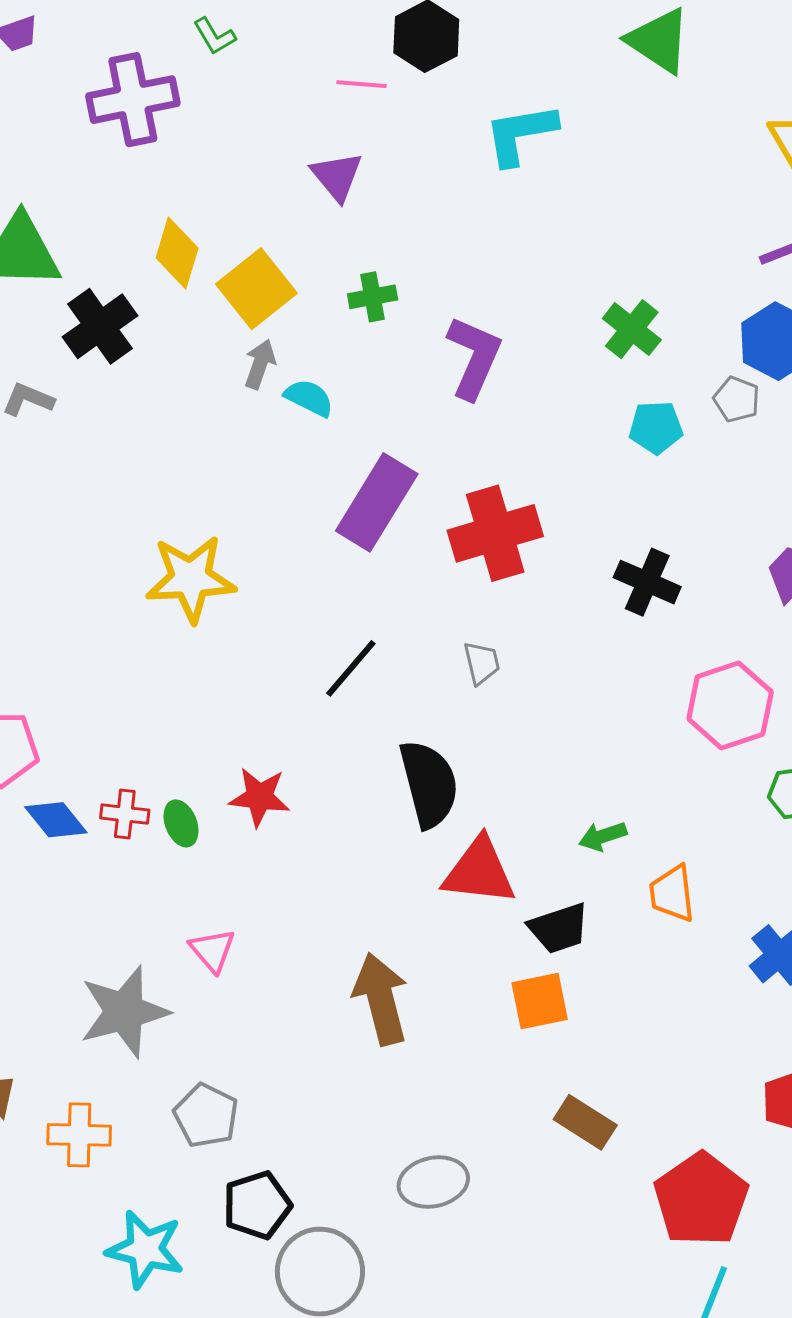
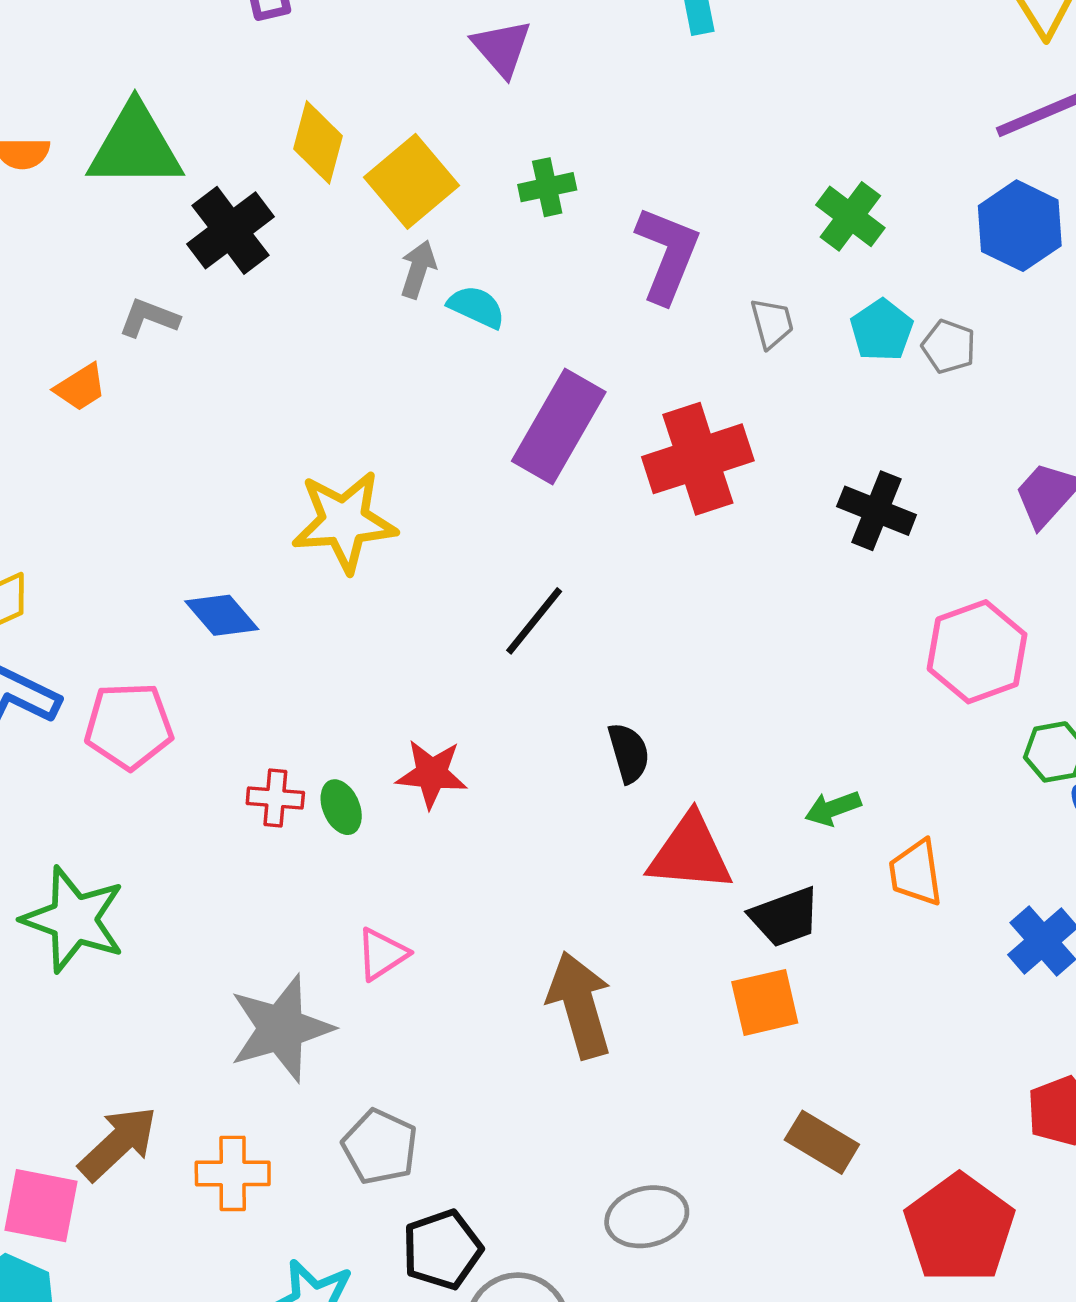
gray pentagon: (737, 399) -> (949, 347), moved
cyan pentagon: (656, 427) -> (882, 330), turned -30
gray trapezoid: (482, 663) -> (772, 323), moved
black semicircle: (429, 784) -> (629, 753), size x0.6
blue diamond: (56, 820) -> (222, 615), moved
pink triangle: (212, 950) -> (382, 954), turned 39

